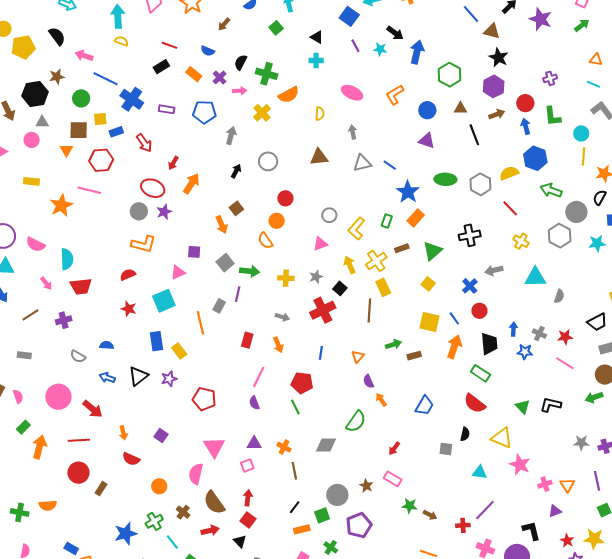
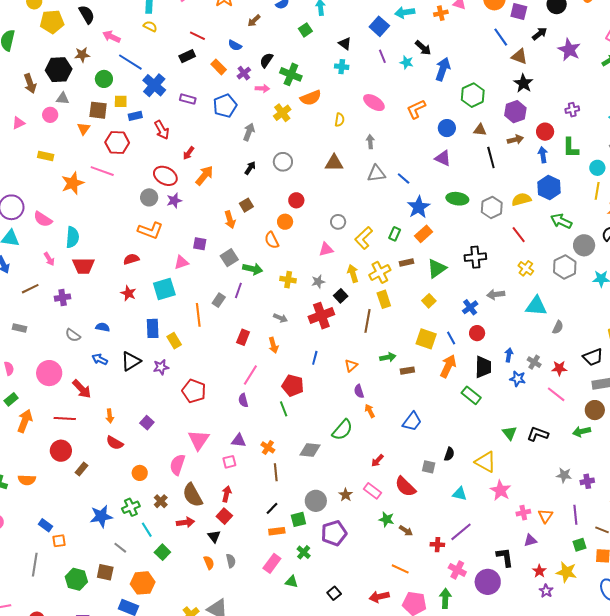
blue pentagon: (204, 112) -> (225, 106), turned -30
red semicircle: (475, 403) -> (405, 487), moved

